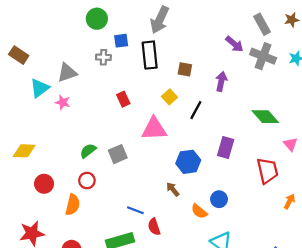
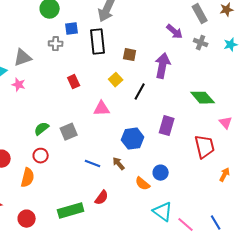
gray cross: (263, 56) -> (201, 43), size x0.6
purple arrow: (221, 81) -> (163, 66), size x1.4
pink triangle: (154, 129) -> (102, 109), size x0.7
blue line: (135, 210) -> (93, 164), moved
red semicircle: (154, 227) -> (102, 198), turned -126

